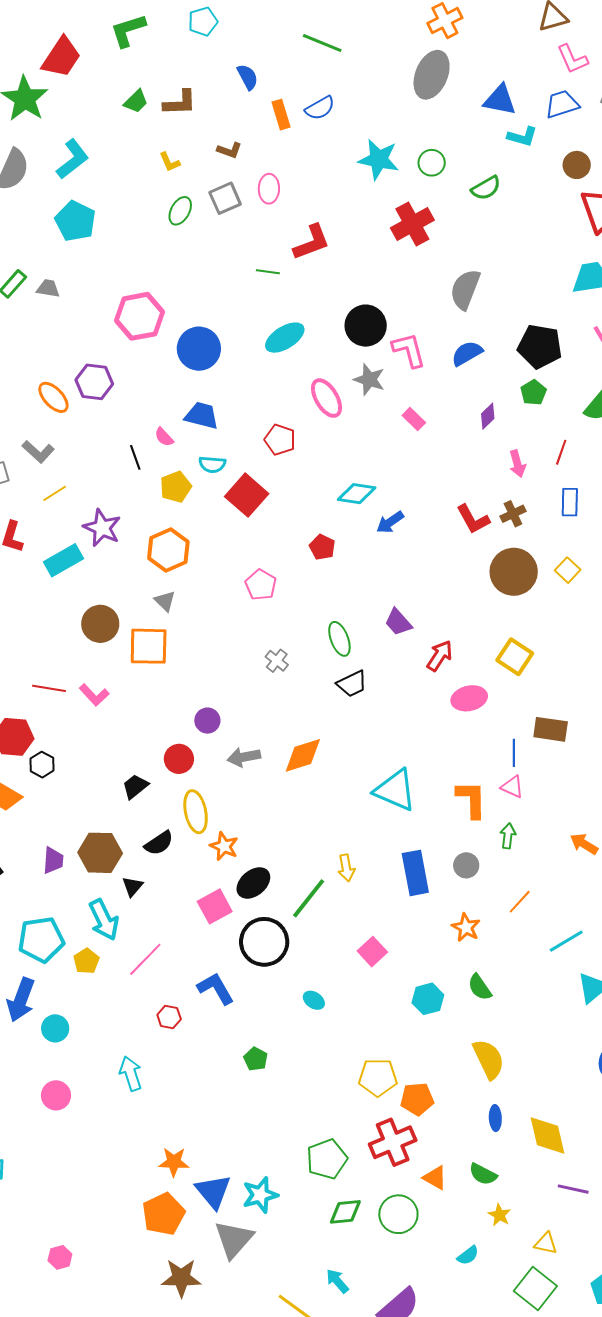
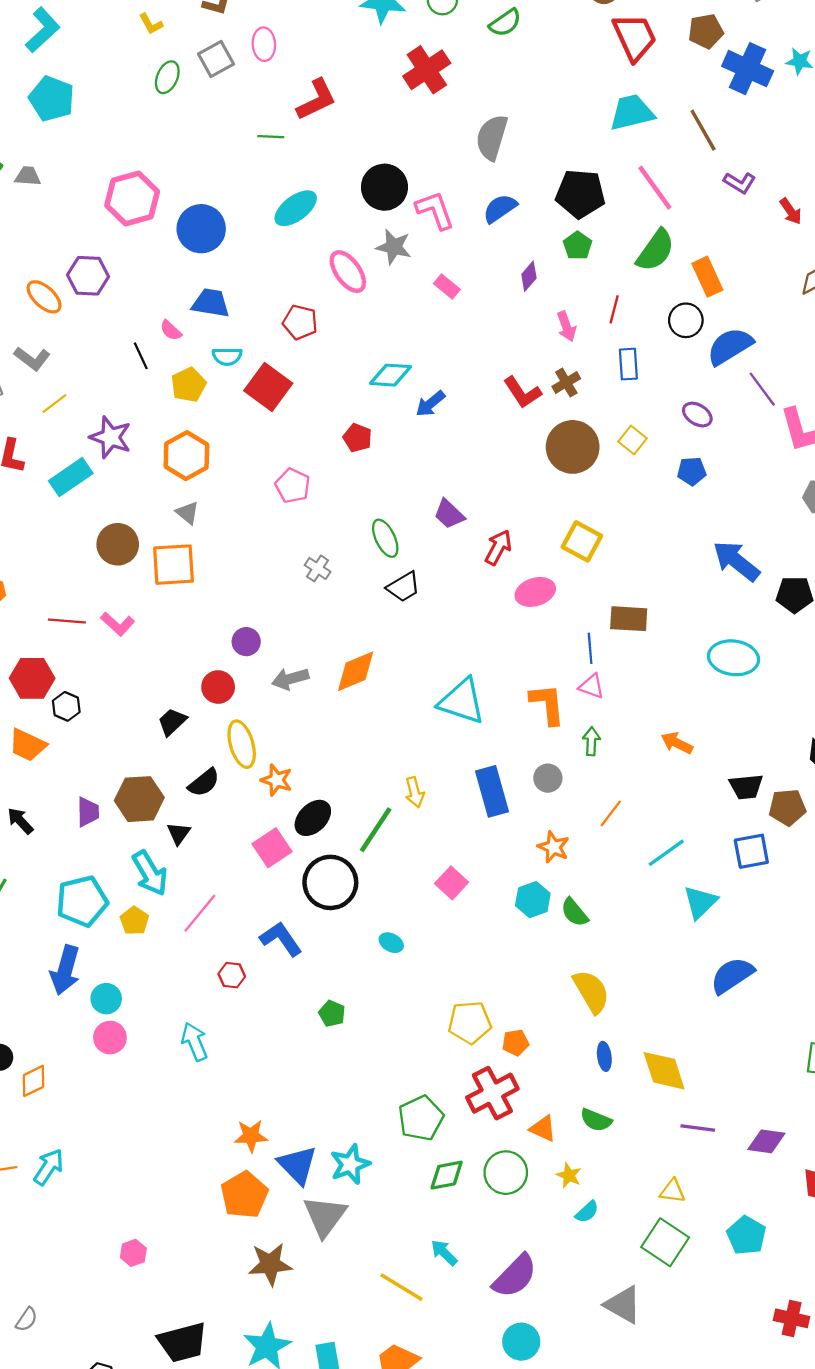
cyan hexagon: (428, 999) -> (533, 900), moved
pink circle: (56, 1095) -> (110, 1038), moved
orange pentagon: (417, 1099) -> (515, 1043), size x0.7
yellow star: (499, 1215) -> (569, 1175), moved

